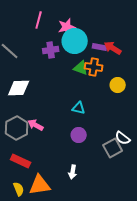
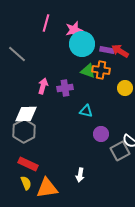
purple cross: (51, 50) -> (65, 88), moved
white diamond: (19, 88) -> (26, 114), moved
pink arrow: (36, 125) -> (43, 86), moved, turned 77
purple circle: (79, 135) -> (101, 134), moved
yellow semicircle: (19, 189) -> (26, 183), moved

